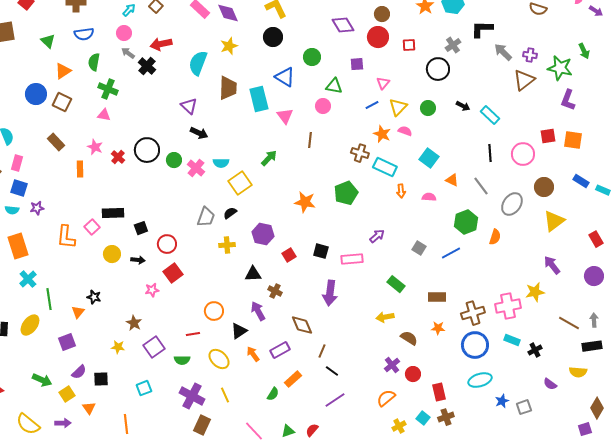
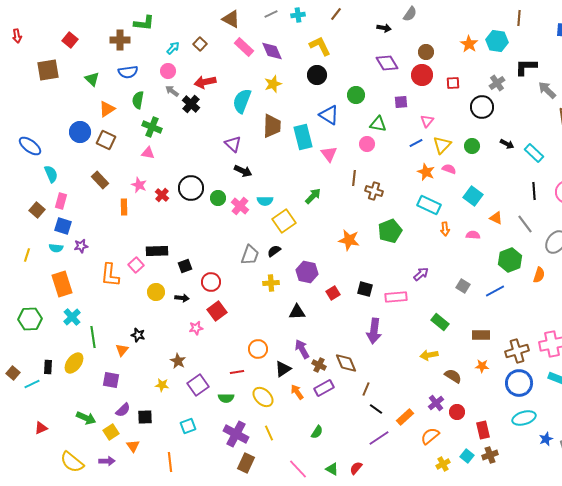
brown cross: (360, 153) -> (374, 191), moved
brown cross: (275, 291) -> (319, 365), moved
purple square: (67, 342) -> (111, 380), turned 30
orange rectangle: (293, 379) -> (405, 417), moved
green triangle: (288, 431) -> (332, 469), turned 48

